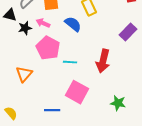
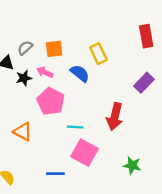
cyan line: (70, 62) -> (75, 127), moved
orange triangle: (24, 74) -> (23, 132), turned -42

